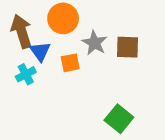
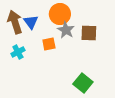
orange circle: (63, 18) -> (60, 14), moved
blue triangle: (40, 51) -> (31, 22), moved

